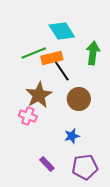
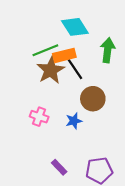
brown star: (39, 95) -> (51, 70), moved
blue star: (72, 136) -> (74, 121), moved

